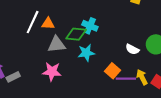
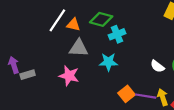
cyan cross: (90, 26) -> (117, 34), turned 35
green diamond: (76, 34) -> (101, 19), moved
orange square: (113, 71) -> (126, 94), moved

